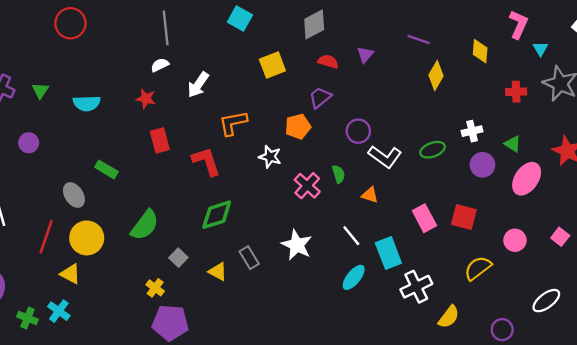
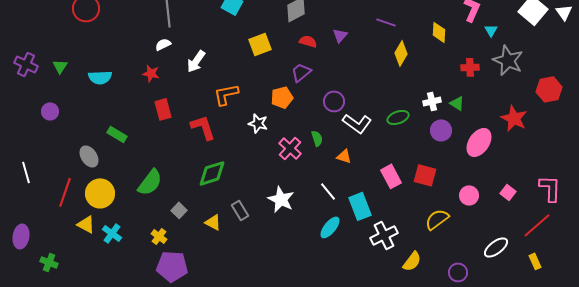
green triangle: (513, 144) -> (457, 103), moved
cyan cross: (59, 311) -> (112, 233), moved

